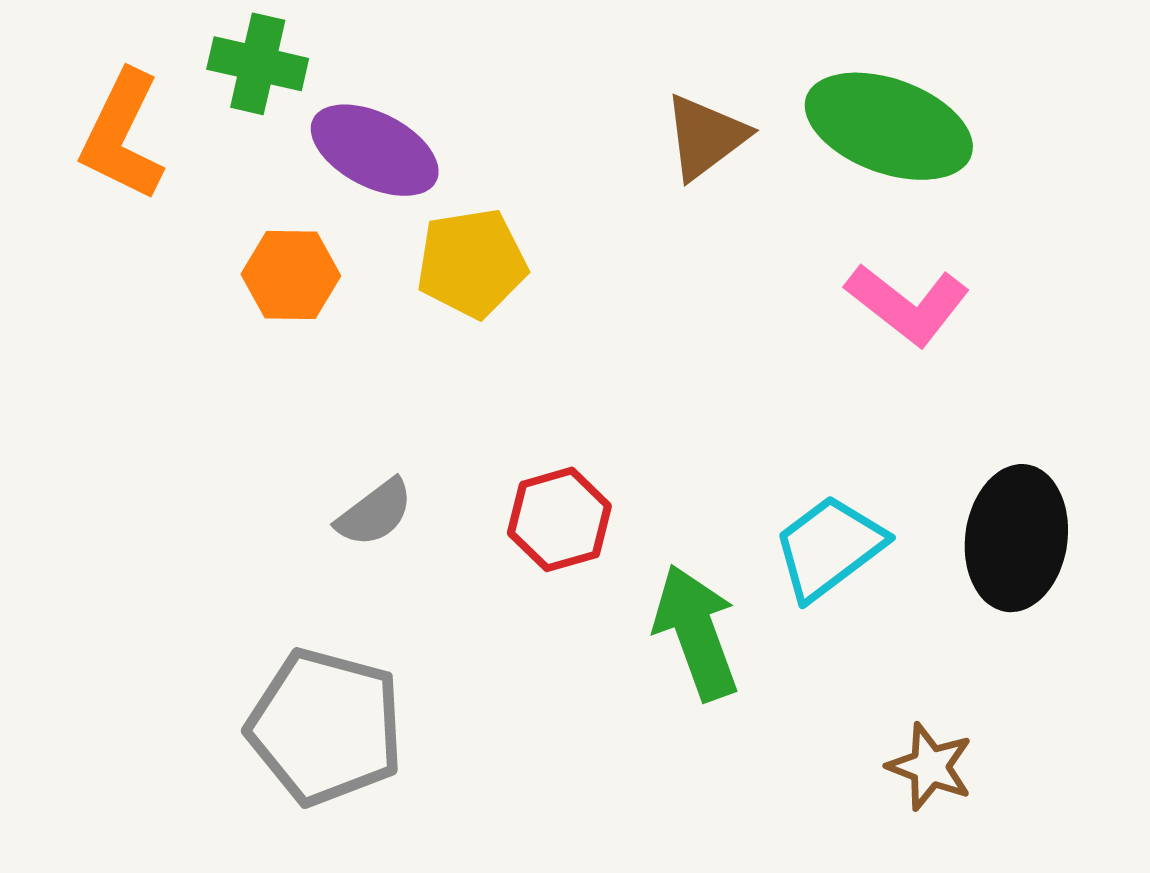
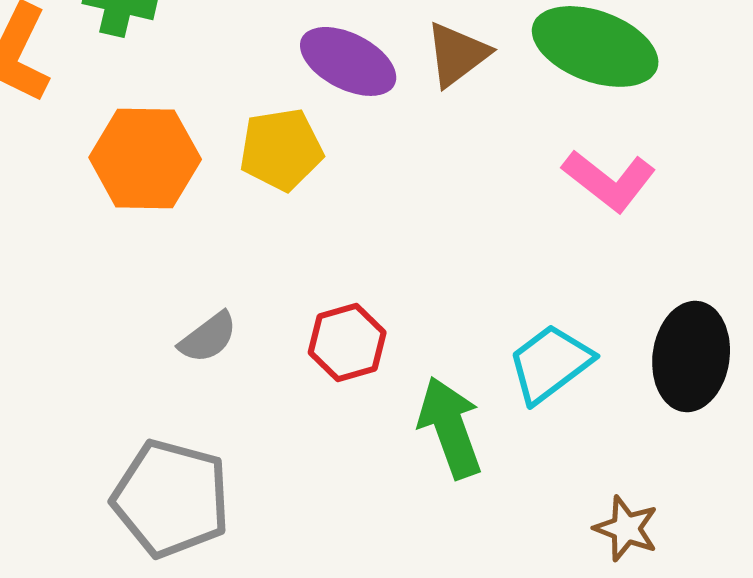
purple ellipse: (375, 150) -> (348, 61), moved
orange hexagon: (291, 275) -> (145, 158), size x1.5

